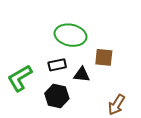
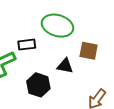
black rectangle: (57, 65) -> (27, 45), moved

